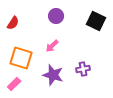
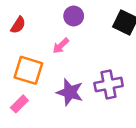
pink arrow: (52, 46) -> (61, 46), moved
purple cross: (83, 69) -> (109, 84), size x1.5

